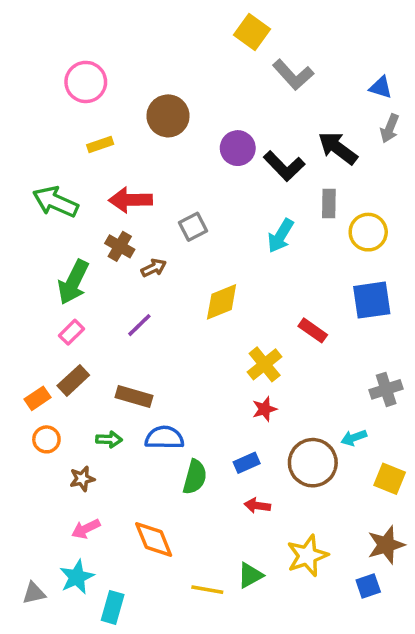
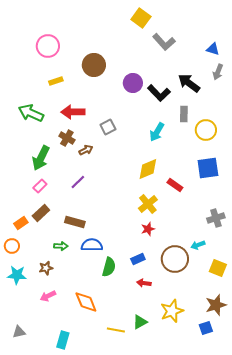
yellow diamond: (222, 302) -> (148, 169), moved
orange circle: (46, 439) -> (12, 246), moved
cyan star: (77, 577) -> (17, 275), moved, turned 30

